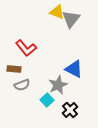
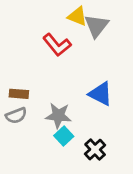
red L-shape: (26, 48) -> (57, 45), moved
gray semicircle: (22, 85) -> (16, 116), moved
gray star: (58, 85) -> (58, 116), moved, turned 30

